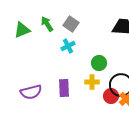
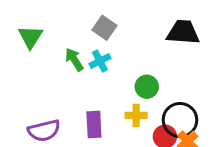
green arrow: (47, 24) -> (74, 60), moved
green triangle: (22, 30) -> (30, 37), turned -36

